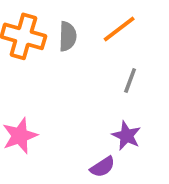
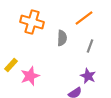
gray semicircle: (68, 36) -> (62, 38), moved

